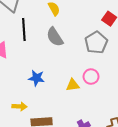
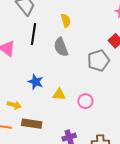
pink circle: (91, 77) -> (85, 101), moved
yellow triangle: (73, 85) -> (59, 94), moved

